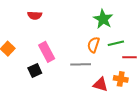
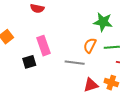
green star: (103, 19) -> (103, 22), turned -30
red triangle: (100, 84) -> (91, 85), turned -42

